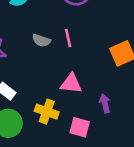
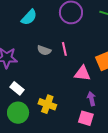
pink triangle: (71, 84) -> (82, 73), moved
pink square: (80, 127) -> (86, 118), moved

